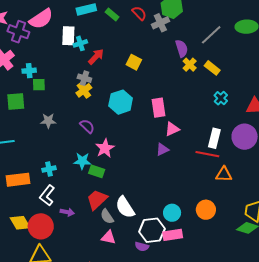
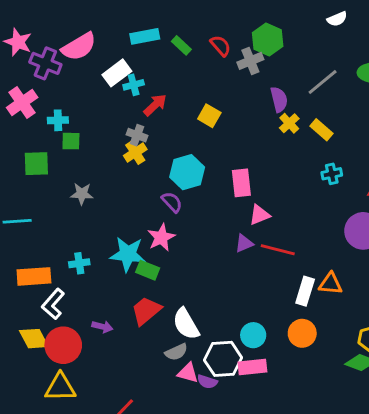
white rectangle: (68, 36) -> (117, 73), turned 48
cyan cross: (221, 98) -> (332, 174), turned 32
purple semicircle: (87, 126) -> (172, 202), moved
white rectangle: (214, 138) -> (305, 291), moved
red line: (207, 154) -> (278, 250), moved
cyan star: (82, 161) -> (128, 254), size x1.4
white L-shape: (47, 195) -> (53, 304), moved
gray semicircle: (107, 216) -> (176, 352), moved, turned -84
pink triangle: (108, 237) -> (188, 373), moved

